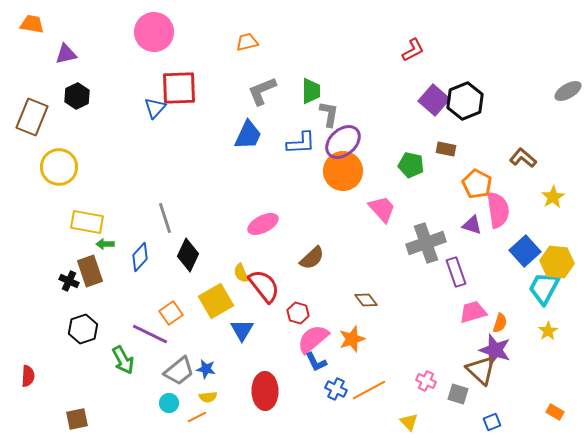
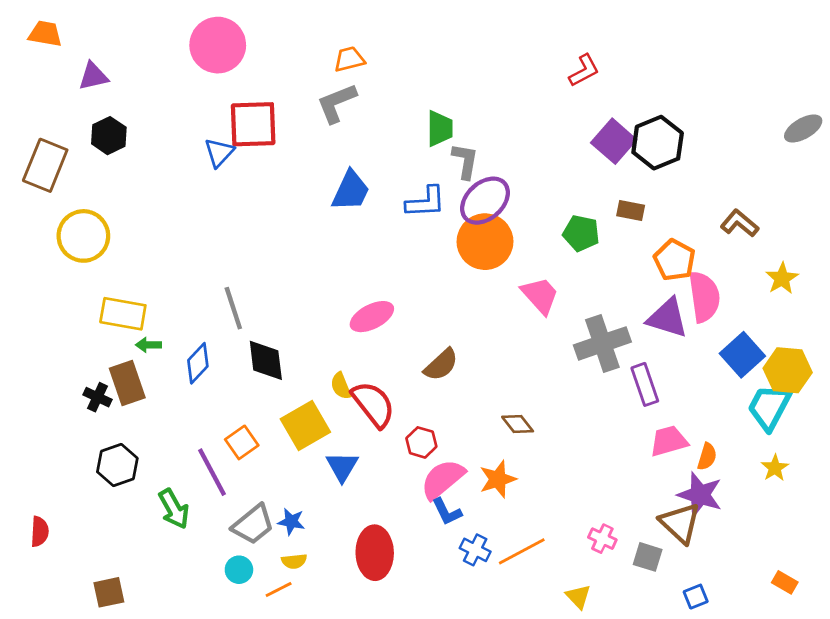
gray L-shape: (262, 91) -> (337, 103), moved
purple triangle: (472, 225) -> (667, 318), size x1.5
black diamond: (188, 255) -> (266, 360), turned -32
purple line: (150, 334) -> (212, 472), turned 36

